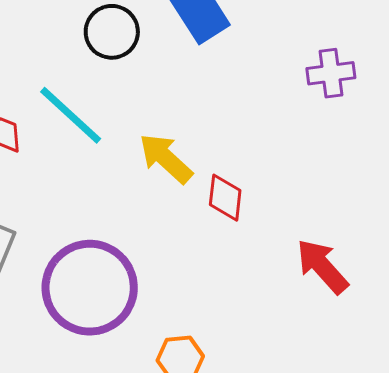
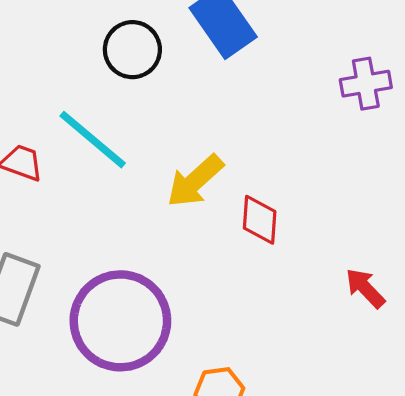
yellow arrow: (166, 158) -> (195, 181), turned -82
red arrow: (322, 266) -> (365, 288), size x0.7

